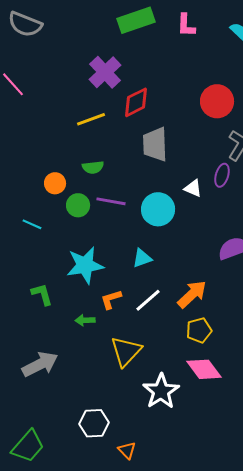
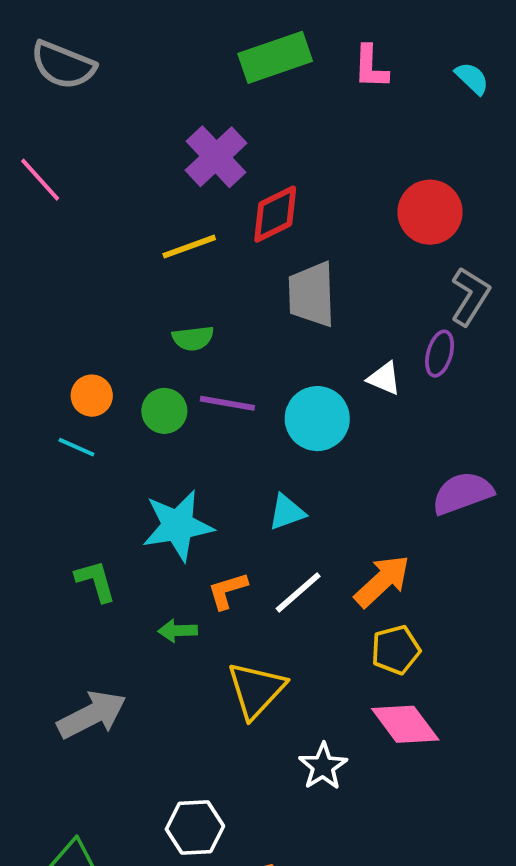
orange circle: (55, 183) -> (92, 396), moved
white star: (161, 391) -> (323, 766), size x0.7

